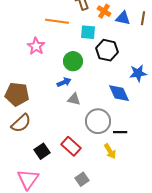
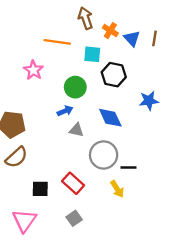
blue triangle: (123, 18) -> (132, 38), turned 35
blue diamond: (119, 93) -> (110, 118), moved
black square: (42, 151) -> (40, 189), turned 35
gray square: (82, 179) -> (74, 218), moved

